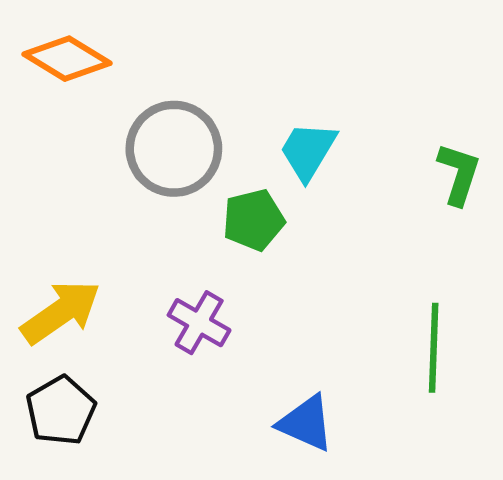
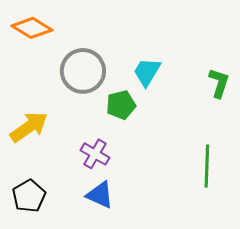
yellow arrow: (61, 312) -> (29, 127), moved
blue triangle: (306, 423) -> (100, 195), moved

